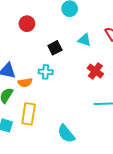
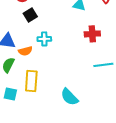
black square: (55, 48) -> (30, 15), moved
red cross: (95, 71) -> (92, 34), turned -35

